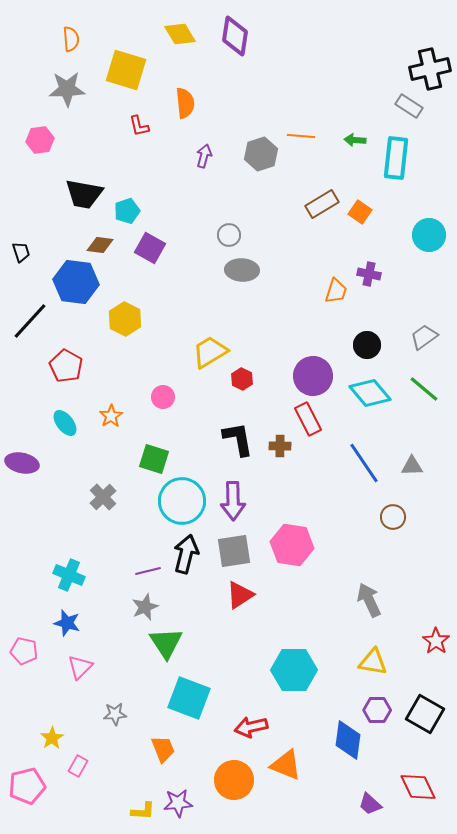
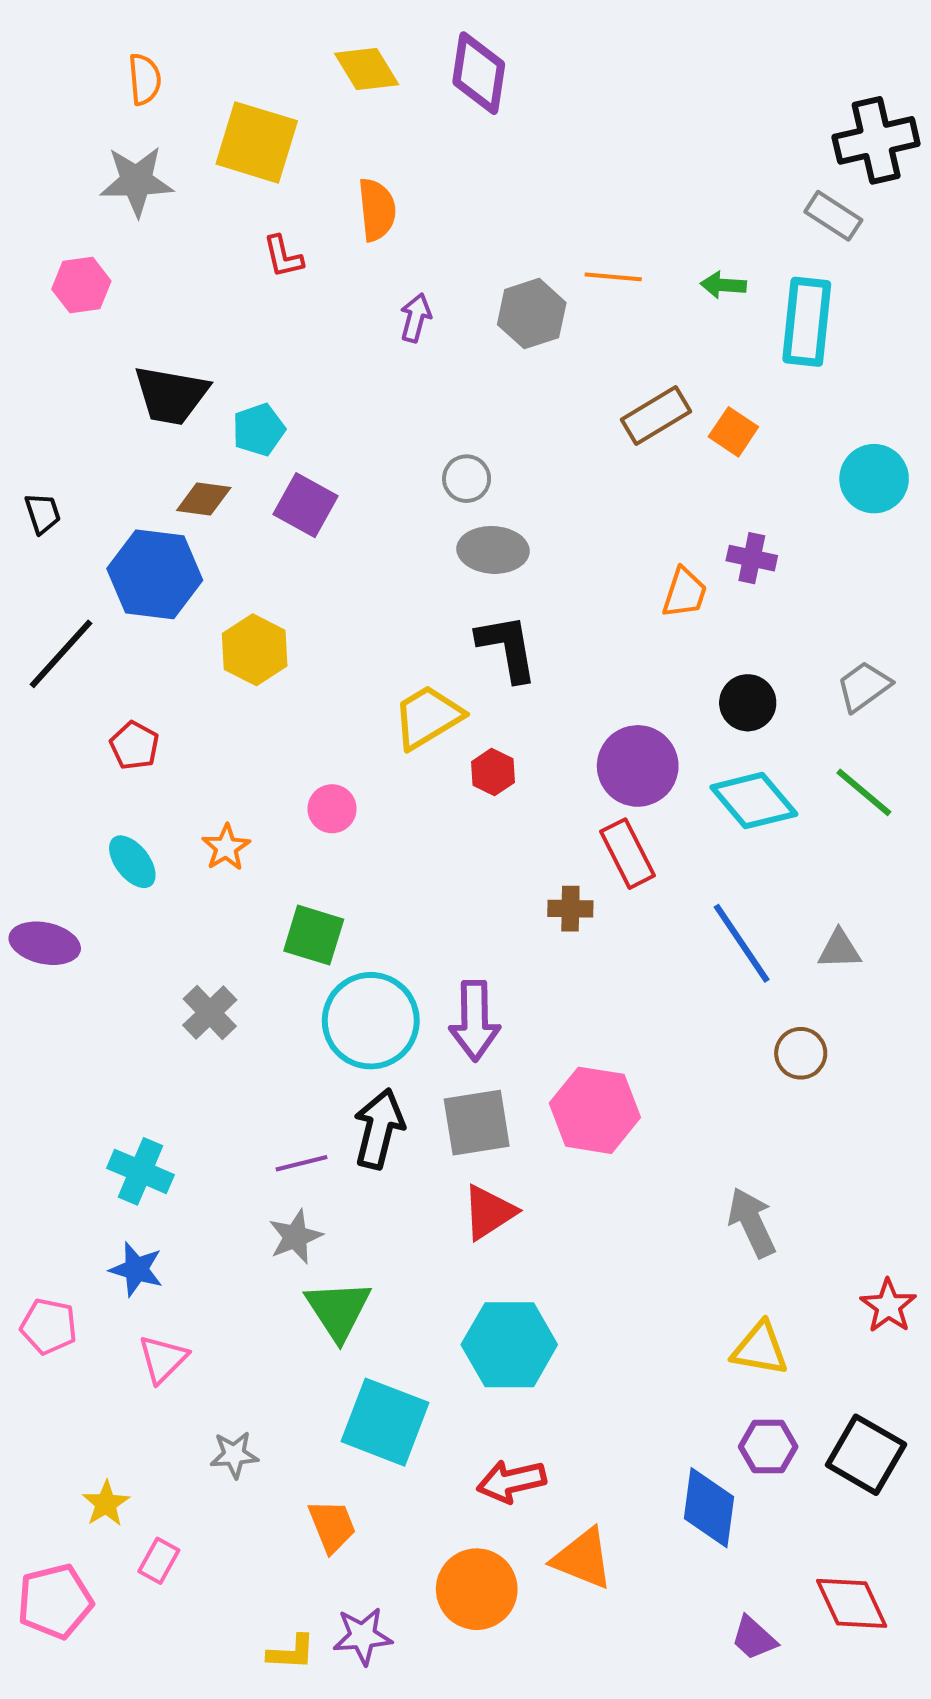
red pentagon: (66, 366) -> (134, 746), size x0.7
black L-shape: (238, 439) -> (507, 648), moved
cyan hexagon: (294, 670) -> (509, 1345), moved

